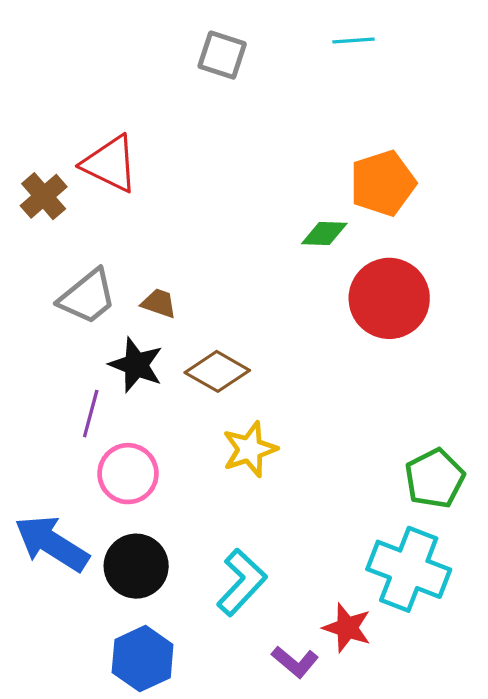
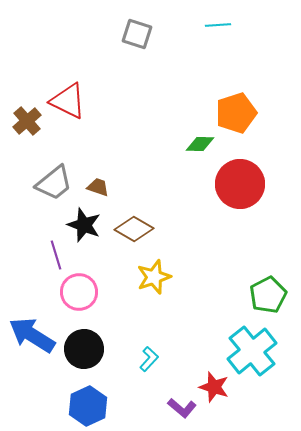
purple line: (91, 414) -> (56, 255), turned -32
cyan cross: (409, 569) -> (252, 351), turned 30
cyan L-shape: (242, 582) -> (149, 359), size x0.6

